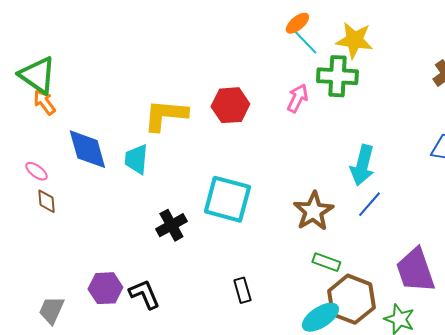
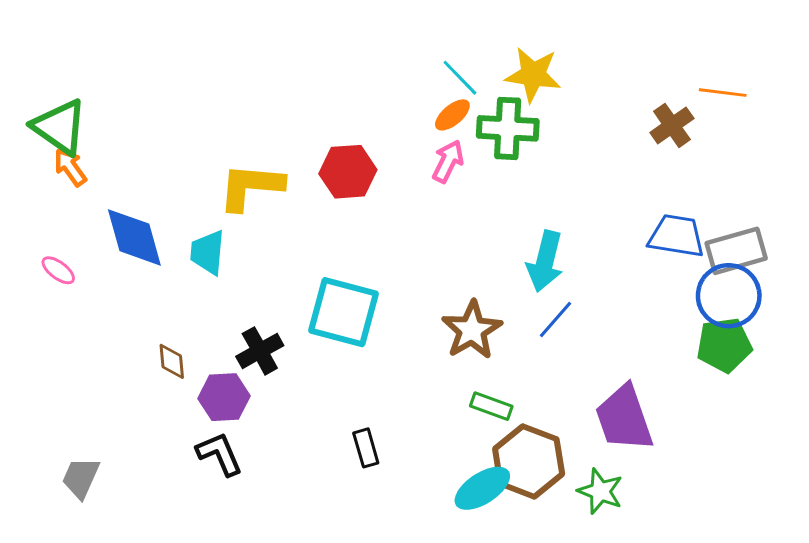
orange ellipse: (297, 23) -> (452, 115), moved
brown diamond: (46, 201) -> (172, 361), moved
purple hexagon: (105, 288) -> (224, 397), moved

